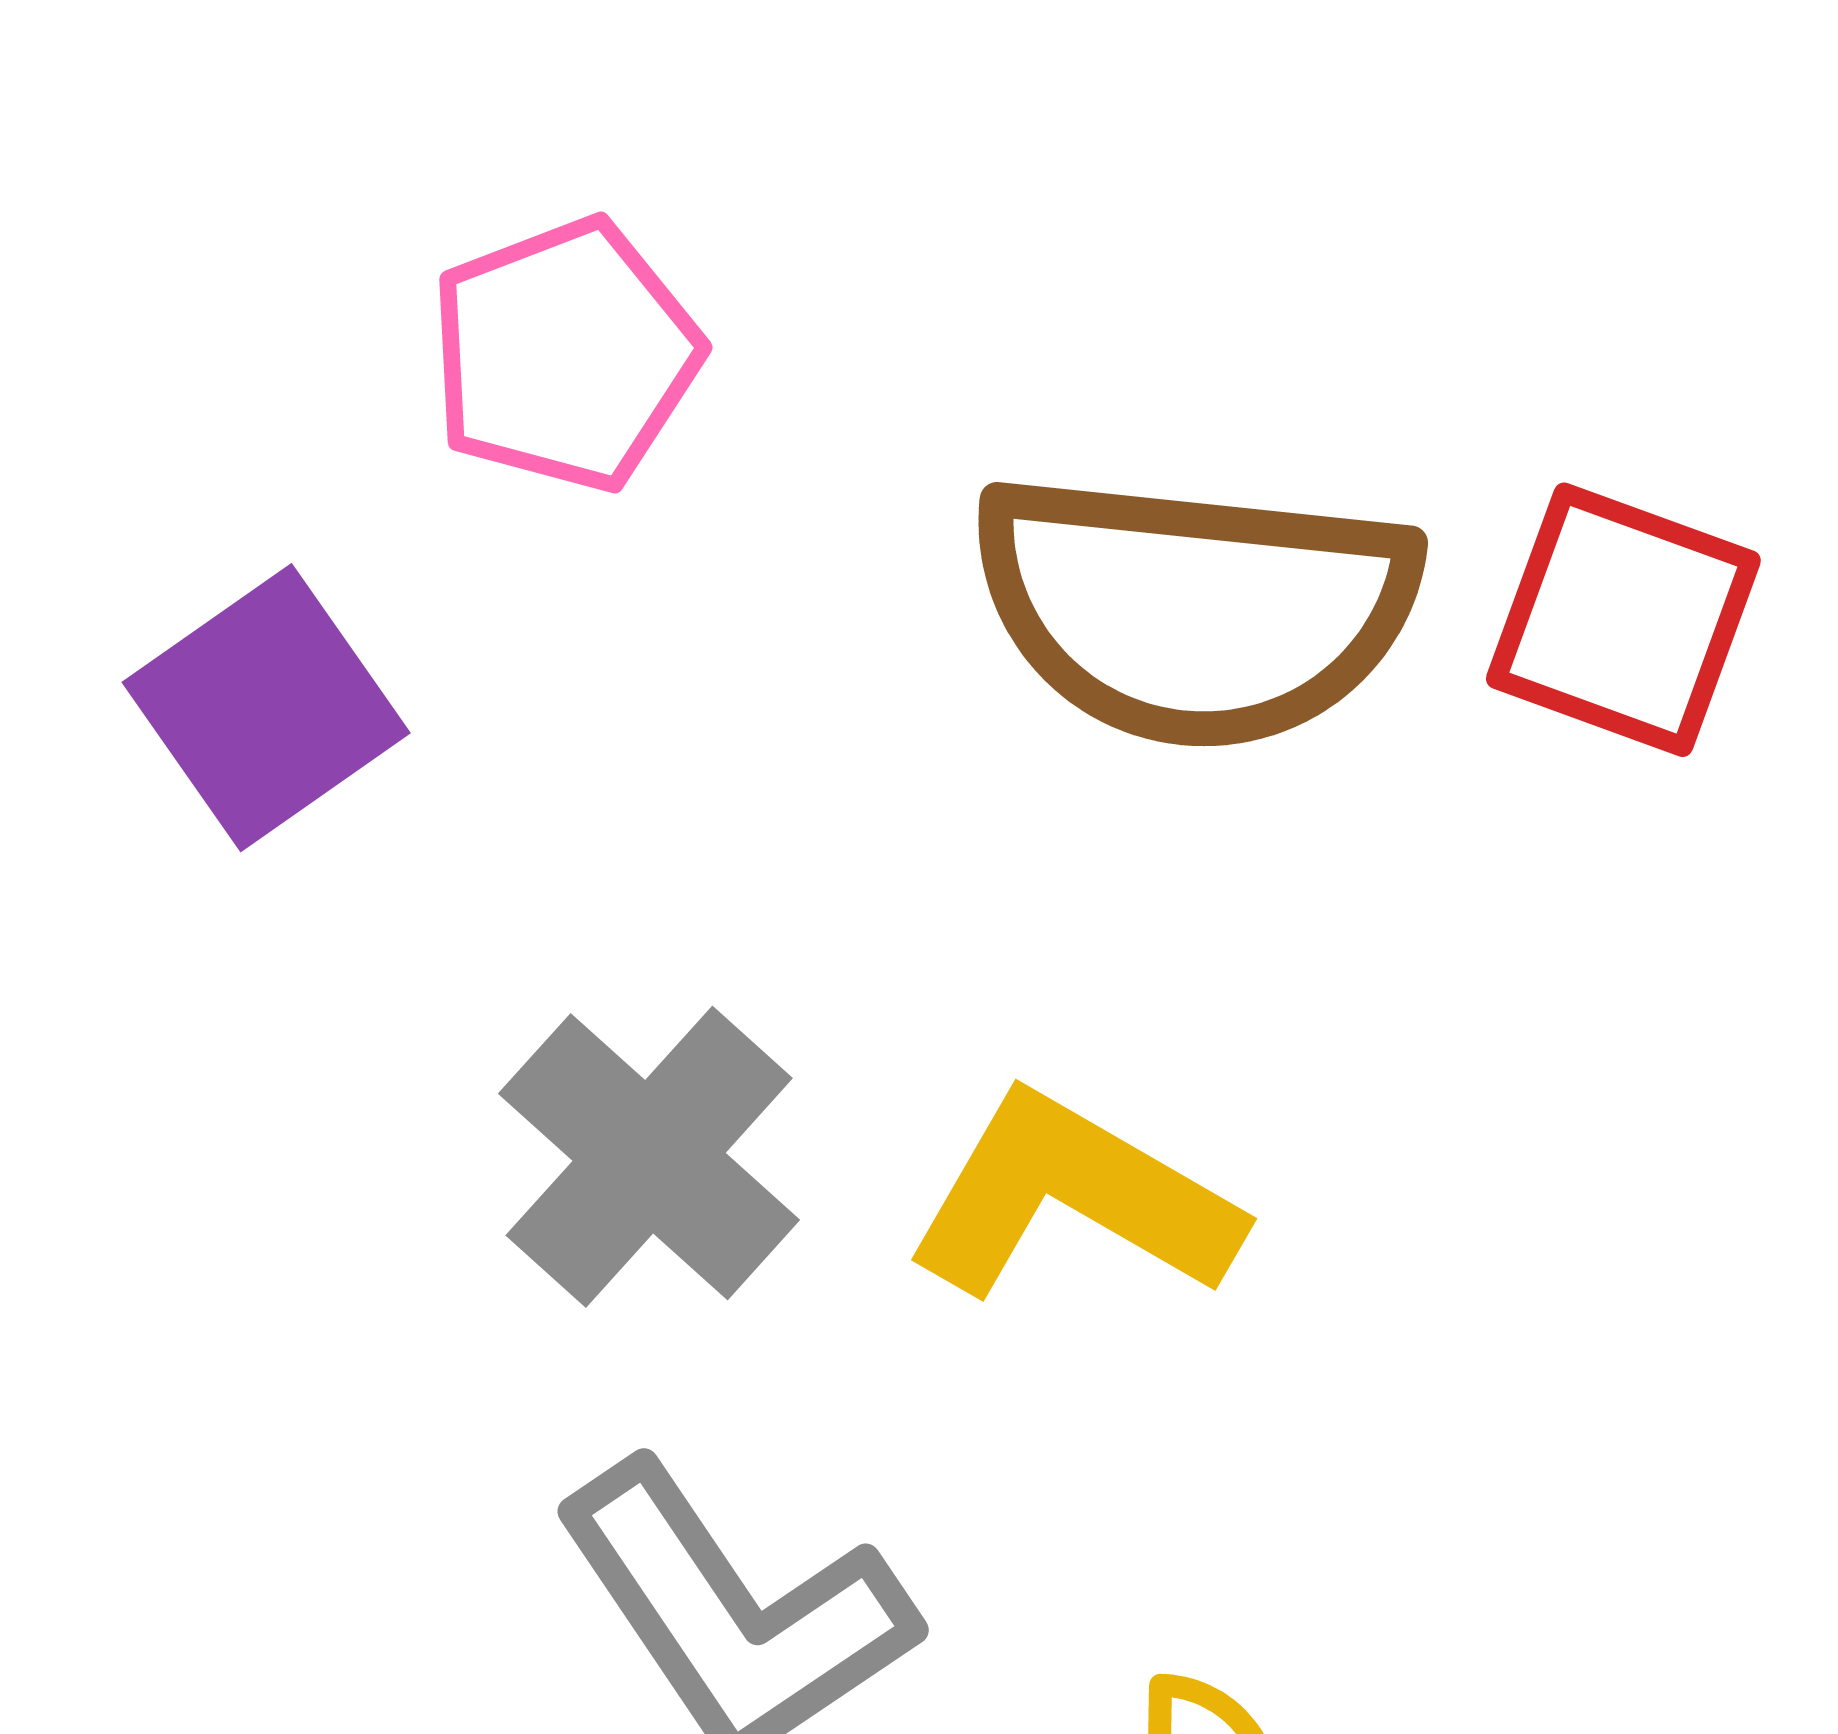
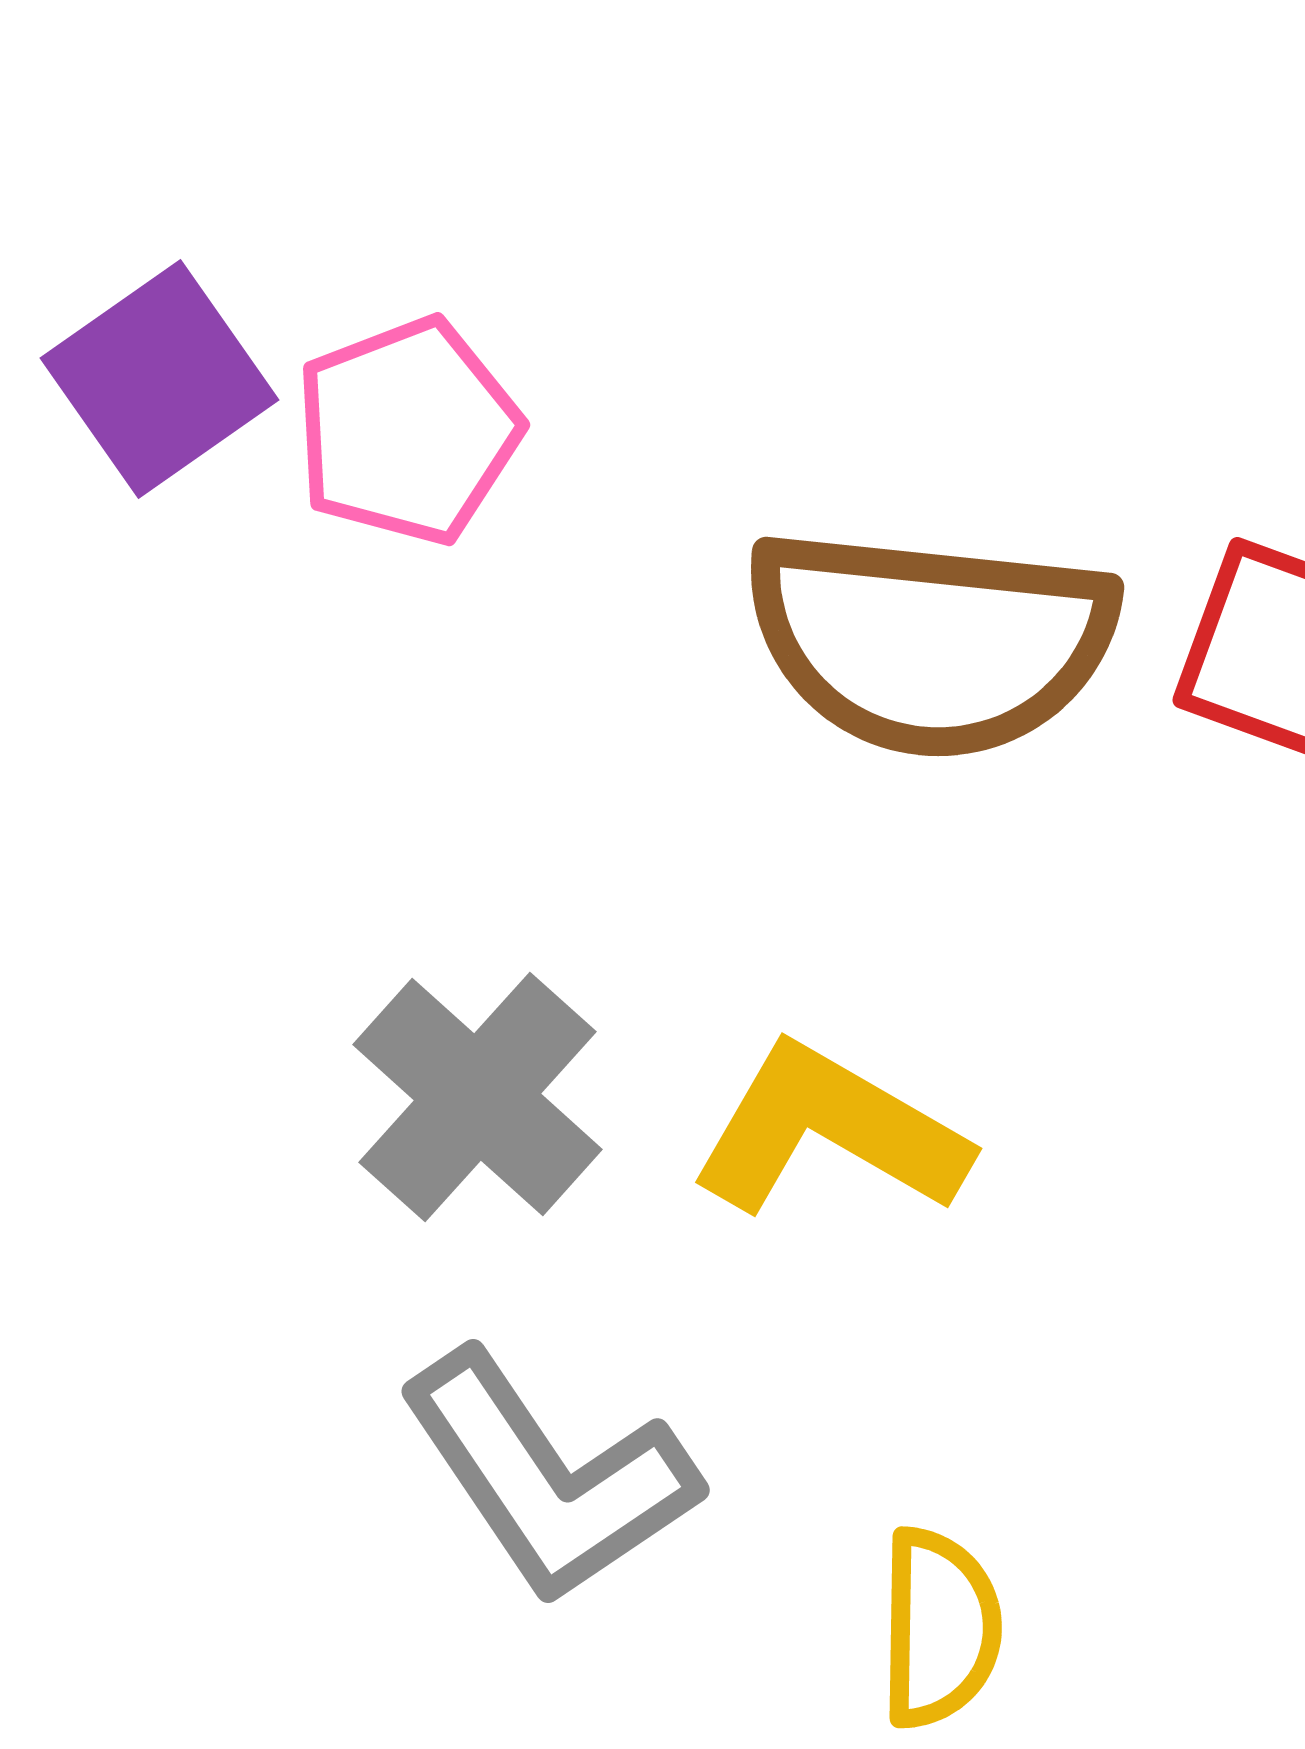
purple square: (266, 708) -> (159, 379), moved

